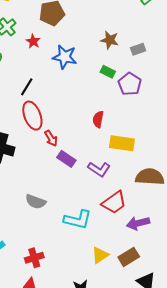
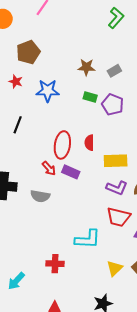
red ellipse: (32, 116) -> (62, 145), moved, turned 40
purple rectangle: (66, 159) -> (71, 172), moved
purple L-shape: (99, 169) -> (117, 188), moved
gray semicircle: (36, 202) -> (40, 196), moved
red trapezoid: (114, 202) -> (118, 217), turned 60
red cross: (34, 258) -> (55, 264), moved, turned 30

